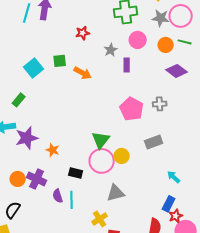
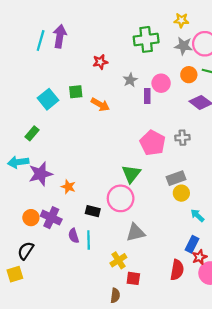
pink circle: (138, 40) -> (161, 83), moved
green triangle: (101, 140) -> (131, 174), moved
yellow circle: (122, 156) -> (181, 193), moved

